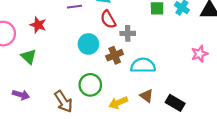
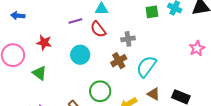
red semicircle: (108, 19) -> (98, 29), moved
cyan circle: (88, 44) -> (80, 55), moved
cyan semicircle: (143, 65) -> (146, 66), turned -45

